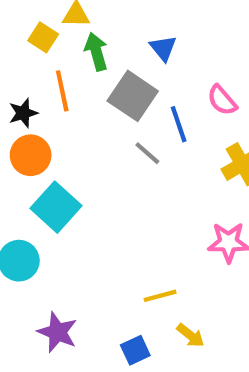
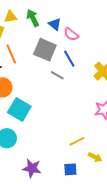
green arrow: (96, 52) -> (33, 18), moved
pink semicircle: (222, 100) -> (71, 34), moved
blue square: (135, 350) -> (70, 169), turned 32

